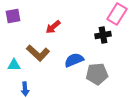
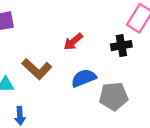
red arrow: (53, 27) -> (73, 42), moved

